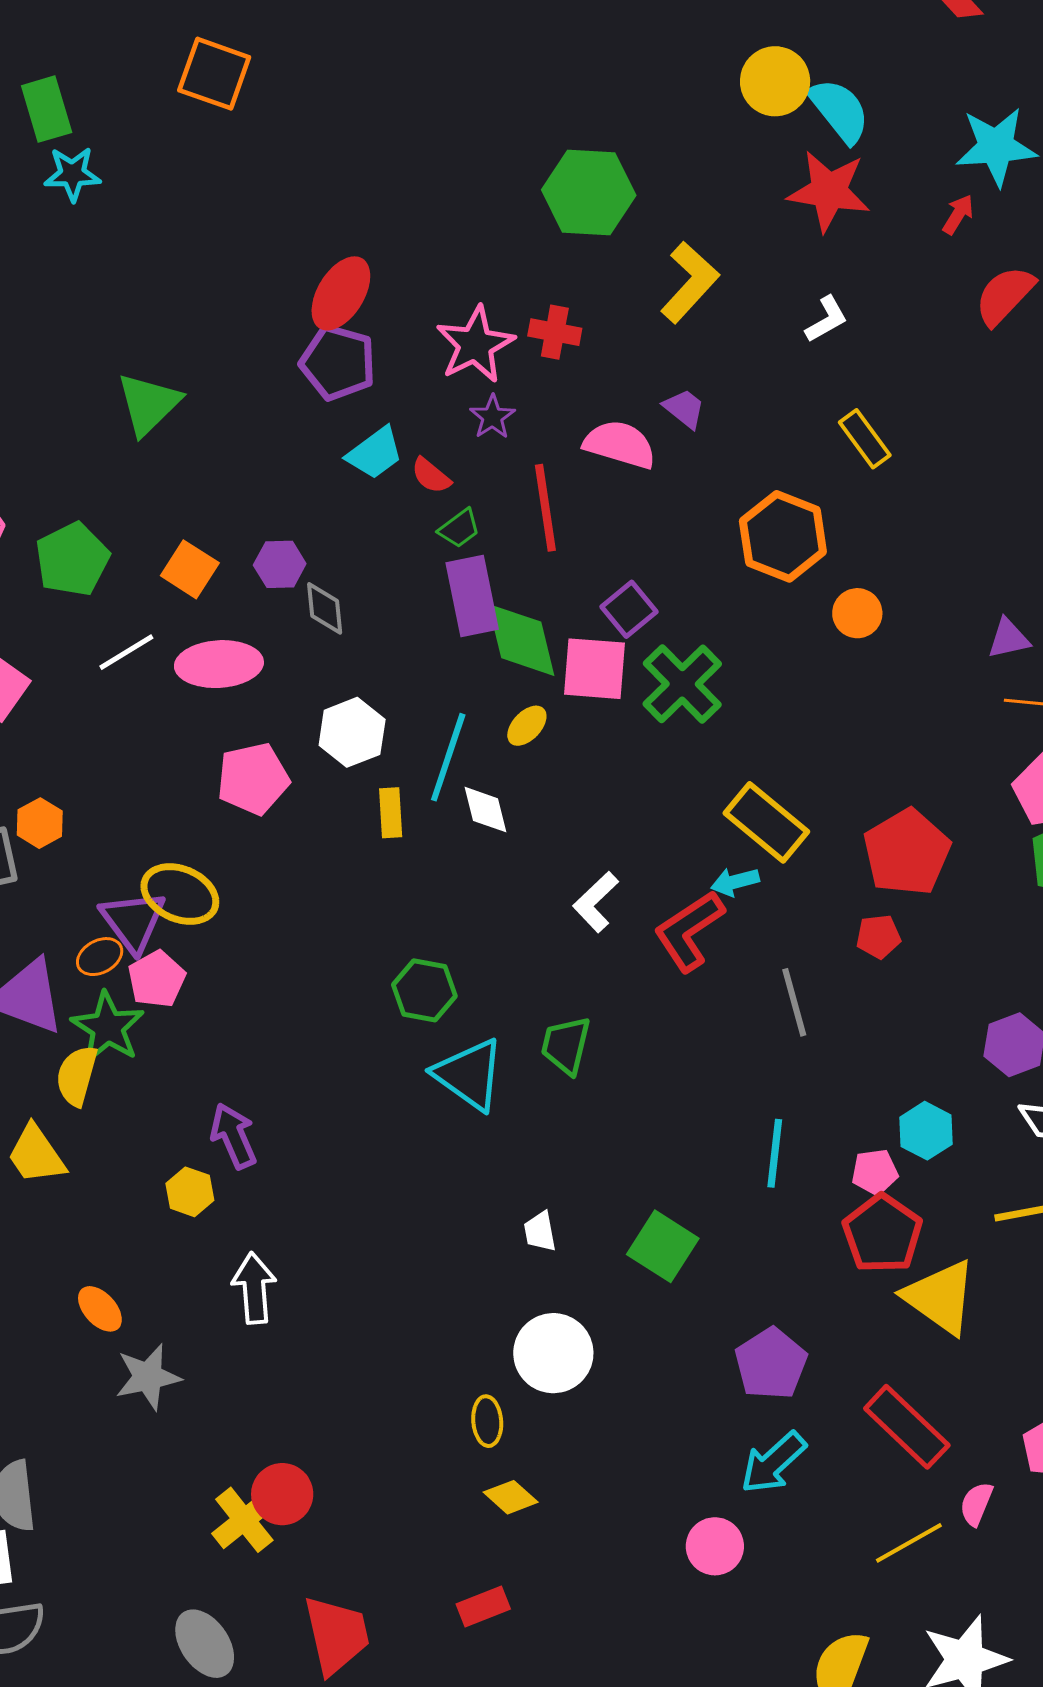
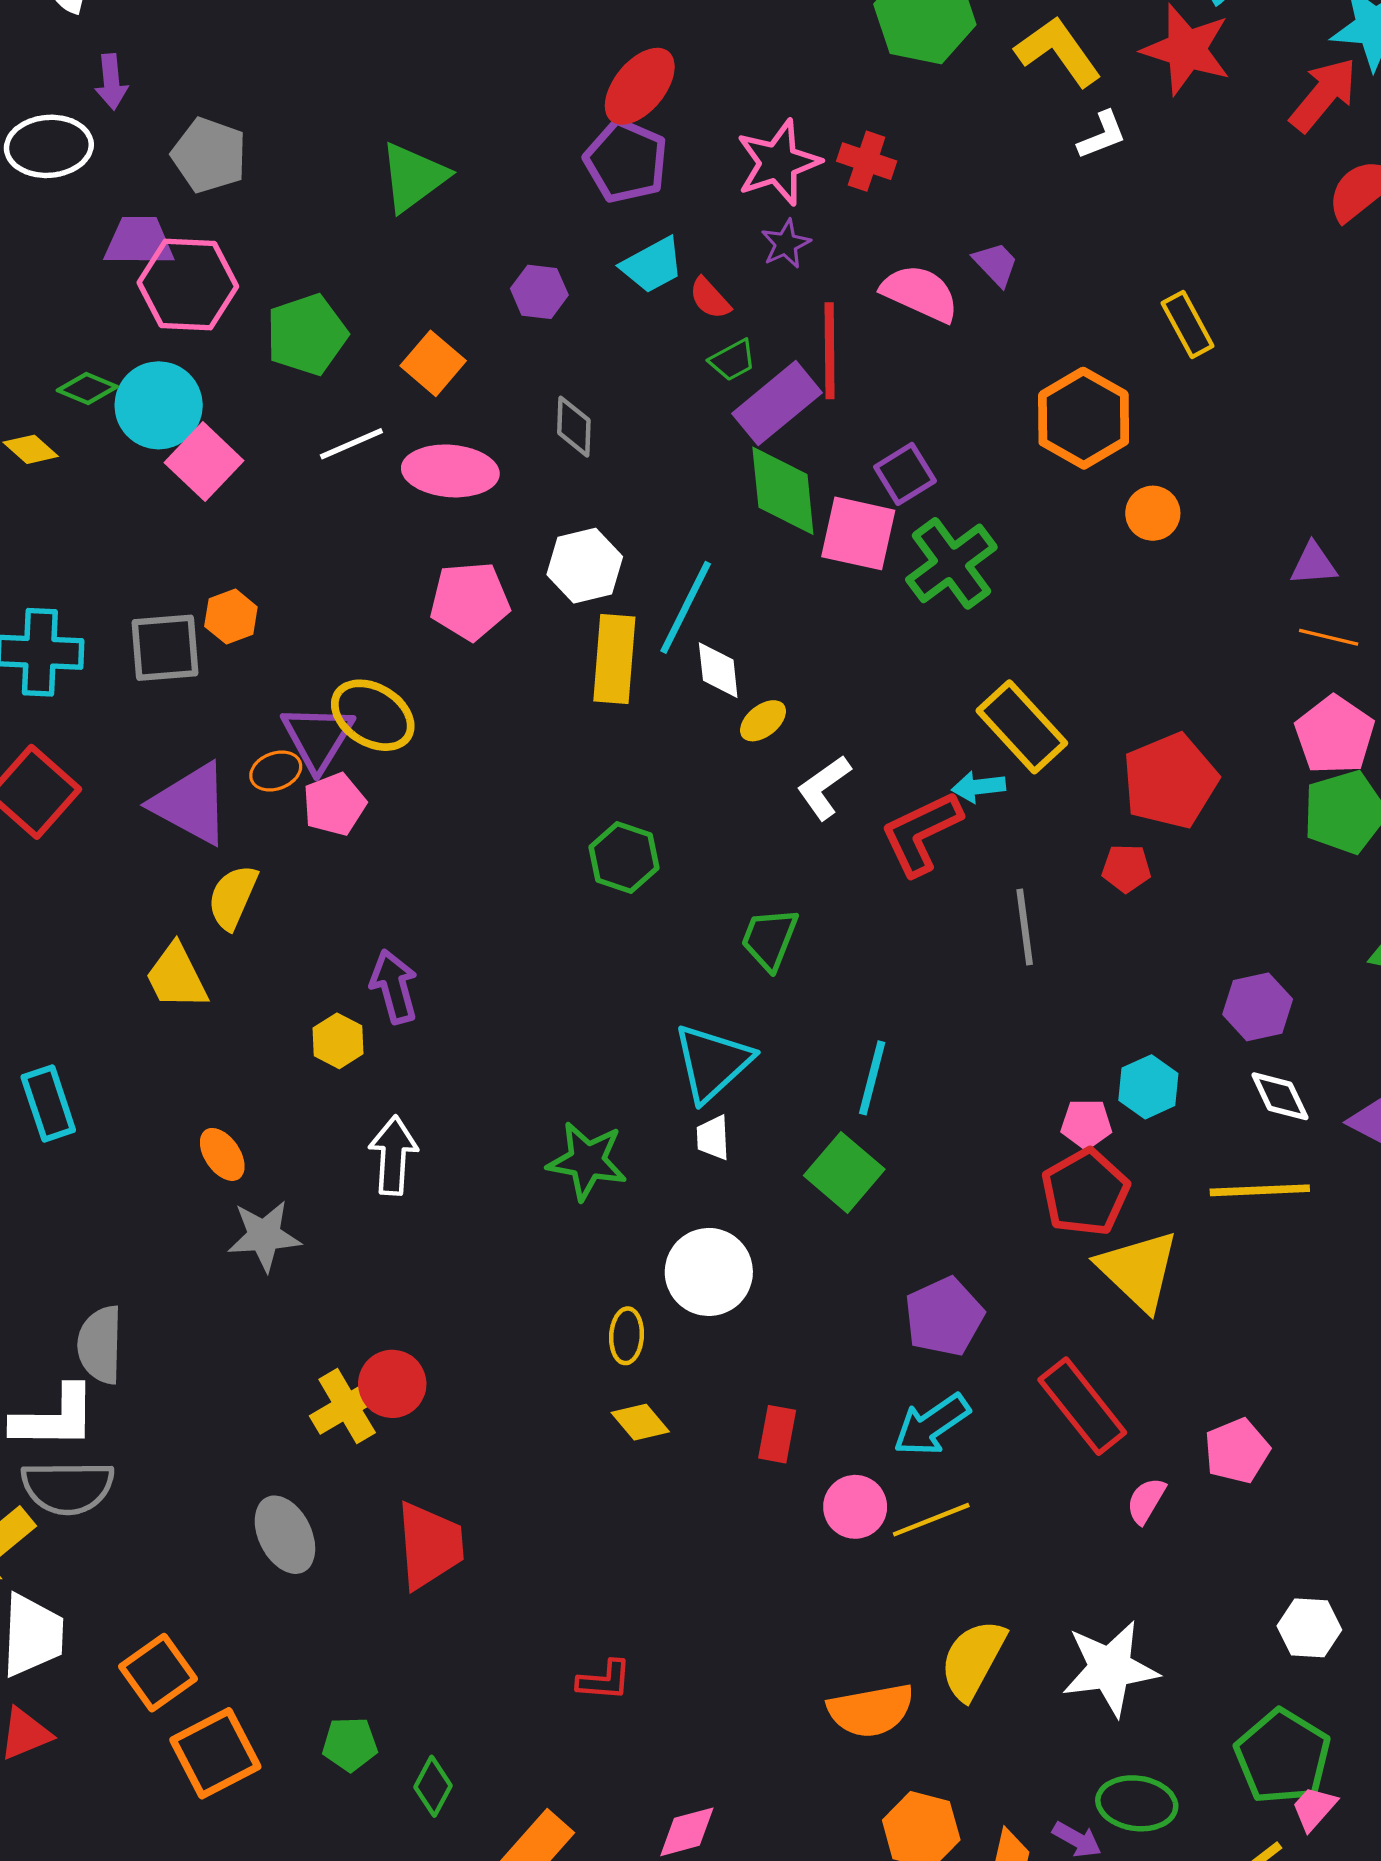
red arrow: (958, 214) -> (1323, 95), size x1.8
yellow L-shape: (690, 282) -> (1058, 51), moved, turned -86
white L-shape: (826, 319) -> (1102, 135), moved
purple hexagon: (280, 564) -> (539, 292), moved
purple rectangle: (472, 596) -> (777, 403), moved, turned 54
yellow ellipse: (527, 726) -> (763, 721), moved
yellow rectangle: (391, 813) -> (614, 659), size x1.6
green star: (108, 1027) -> (587, 1161), moved, turned -30
cyan triangle: (469, 1075) -> (712, 1063), moved, turned 34
cyan line: (775, 1153) -> (872, 1078), moved
yellow line: (909, 1543) -> (931, 1520), moved
red rectangle: (483, 1606) -> (777, 1434), moved, turned -66

